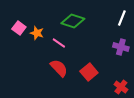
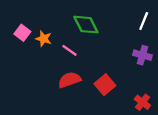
green diamond: (73, 21) -> (86, 25), turned 45
red semicircle: (59, 68) -> (69, 80), turned -66

